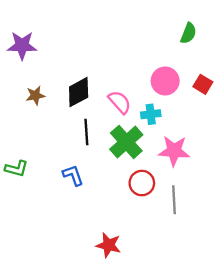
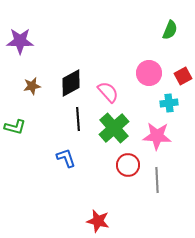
red square: (203, 84) -> (183, 76), turned 30
cyan cross: (151, 114) -> (169, 103), moved
green L-shape: (16, 169) -> (15, 127), moved

